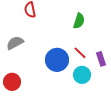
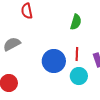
red line: (80, 53) -> (77, 54), turned 48

